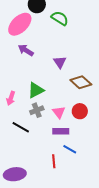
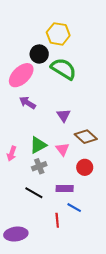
green semicircle: (60, 18) -> (64, 69), size x1.4
pink triangle: (59, 112) -> (62, 149), moved
black line: (21, 127) -> (34, 193), moved

